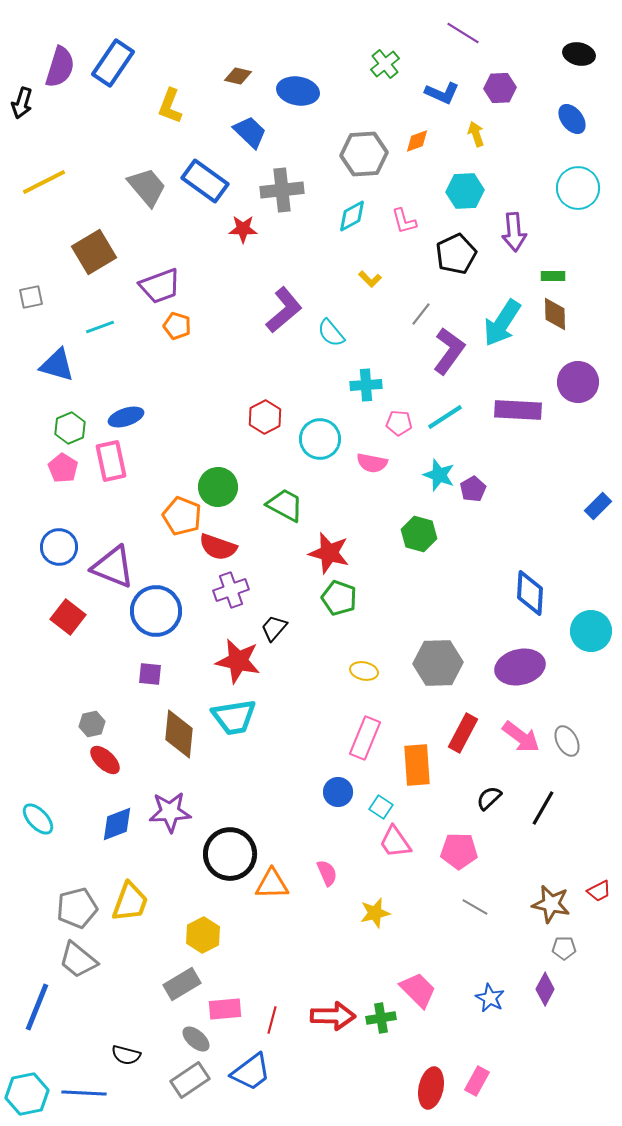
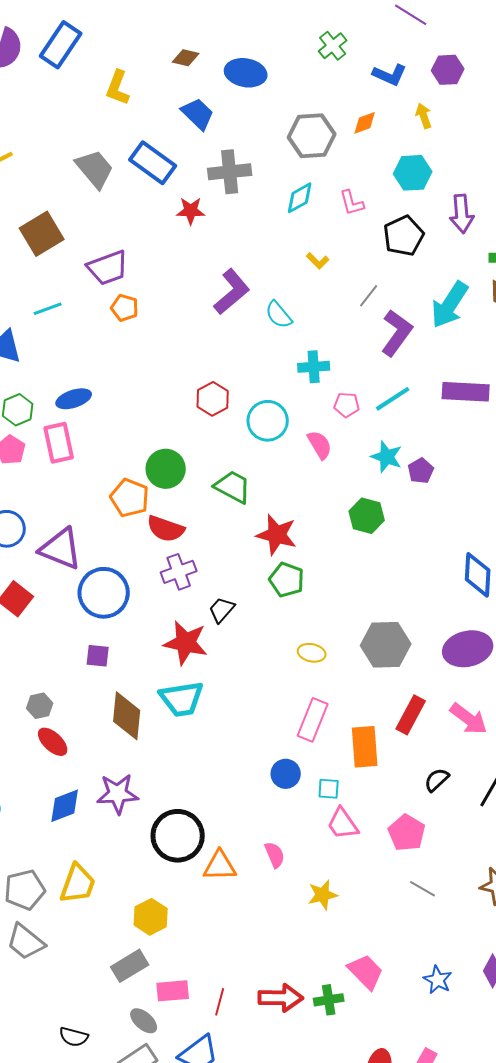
pink semicircle: (372, 463) -> (320, 445), turned -132
cyan square: (381, 807) -> (329, 789), turned -30
pink pentagon: (459, 851) -> (407, 833), turned 30

